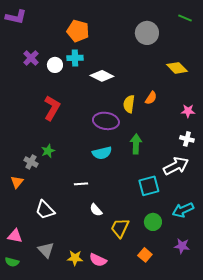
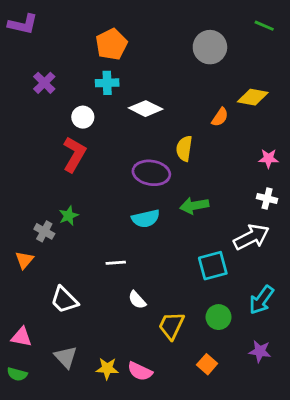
orange pentagon: (78, 31) -> (111, 44), turned 30
white circle: (55, 65) -> (83, 117), moved
yellow diamond: (177, 68) -> (253, 97), turned -35
orange semicircle: (151, 98) -> (220, 117), moved
green arrow: (136, 144) -> (194, 206), turned -102
cyan arrow: (183, 210) -> (261, 300), turned -30

